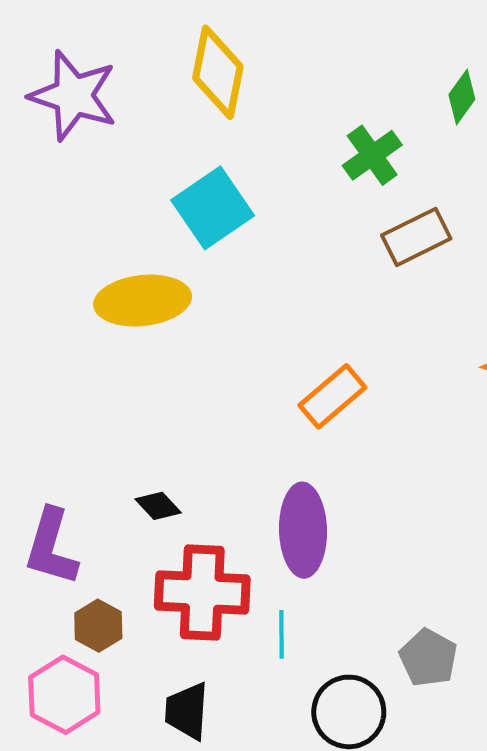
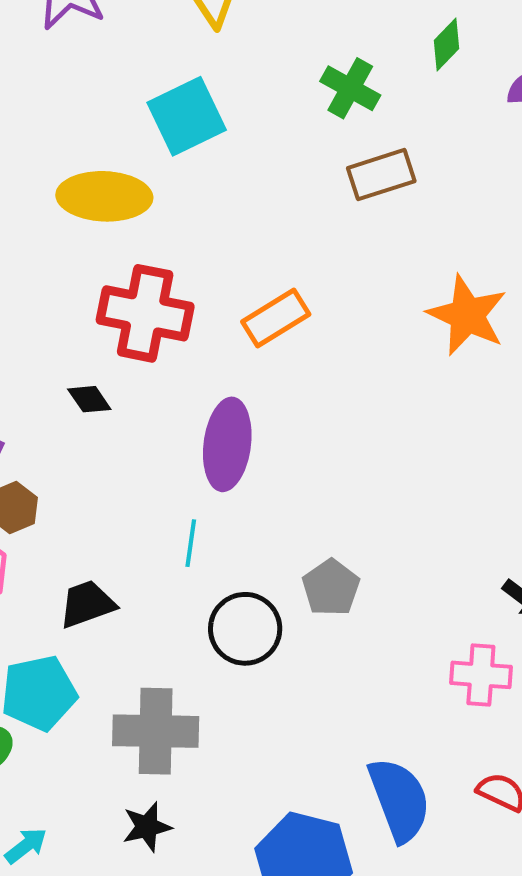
green cross: (372, 155) -> (350, 88), turned -34
red cross: (202, 593) -> (145, 313), moved
black trapezoid: (187, 711) -> (87, 604), turned 58

